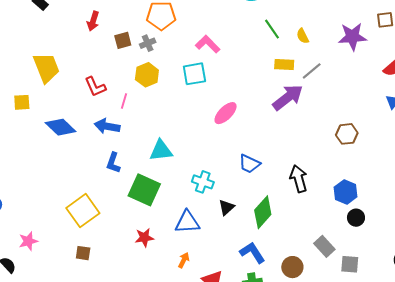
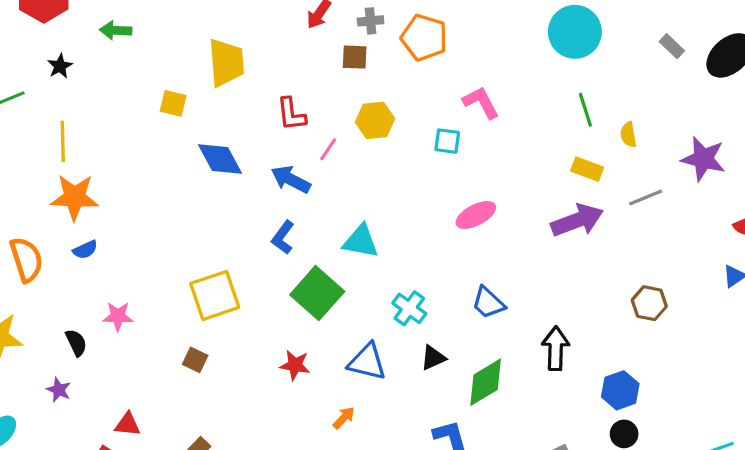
gray cross: (148, 43) -> (371, 21), moved
gray line: (312, 71) -> (646, 197), moved
cyan square: (194, 74) -> (447, 141), size x0.7

